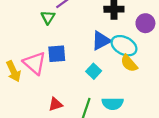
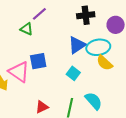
green triangle: (48, 17) -> (27, 29), turned -32
cyan ellipse: (124, 46) -> (98, 47), turned -30
cyan semicircle: (113, 104) -> (94, 101), turned -126

